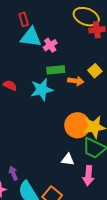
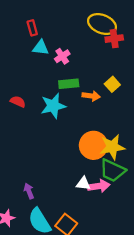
cyan triangle: (31, 37) -> (41, 48), size x0.7
purple arrow: (13, 173) -> (29, 191), moved
pink arrow: (88, 176) -> (99, 186), moved, turned -102

